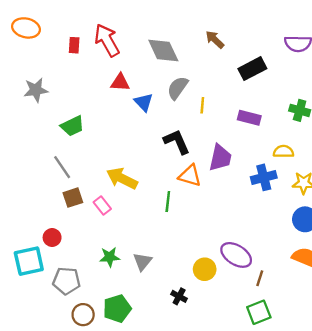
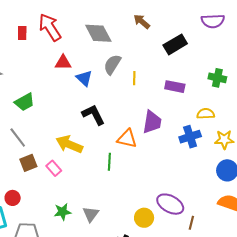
black L-shape: (177, 142) -> (93, 115), moved

